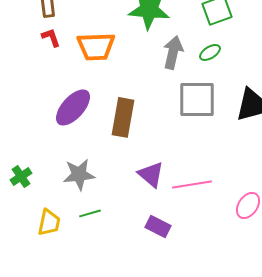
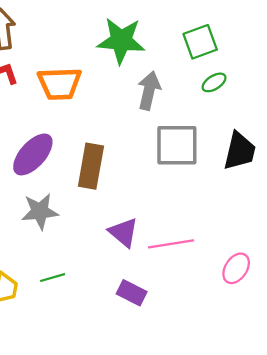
green ellipse: (210, 52) -> (214, 82), moved
gray star: (79, 174) -> (40, 211), moved

